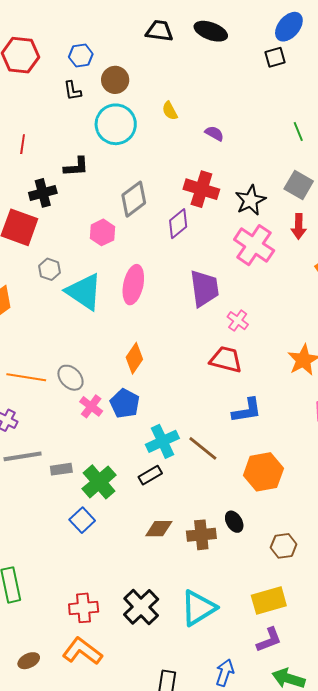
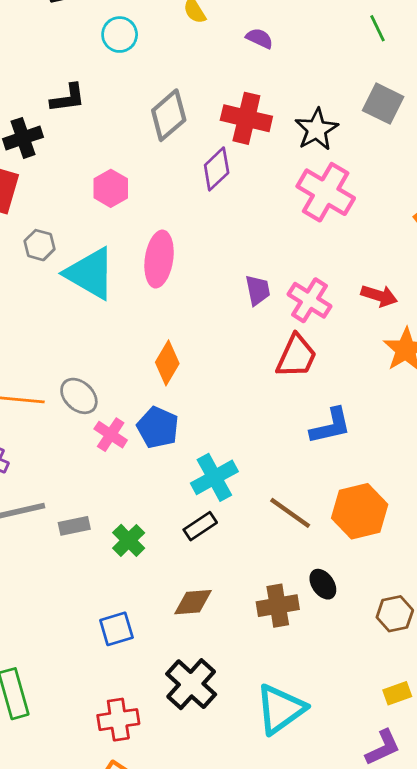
cyan circle: (116, 124) -> (120, 35), size x0.6
gray diamond: (134, 199) -> (169, 115), moved
red arrow: (299, 226) -> (379, 296), moved, turned -70
purple trapezoid: (204, 288) -> (258, 290), moved, size x0.6
pink cross: (238, 321) -> (310, 300), size x1.4
red trapezoid: (226, 359) -> (296, 356), turned 104
brown line: (203, 448) -> (290, 513), moved
green cross: (99, 482) -> (129, 540), size x0.7
blue square: (82, 520) -> (116, 629), moved, turned 30
brown diamond: (159, 529) -> (193, 602), moved
yellow rectangle: (269, 600) -> (397, 693), moved, size x0.6
black cross: (141, 607) -> (191, 684), moved

